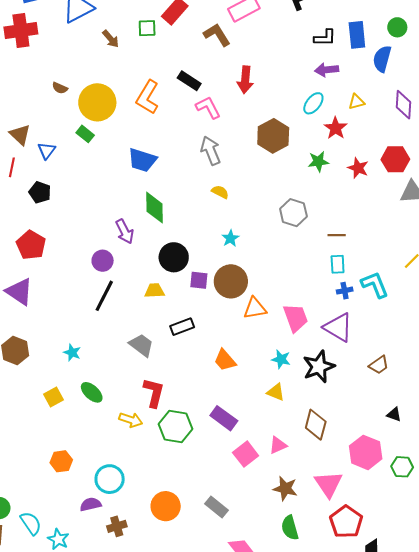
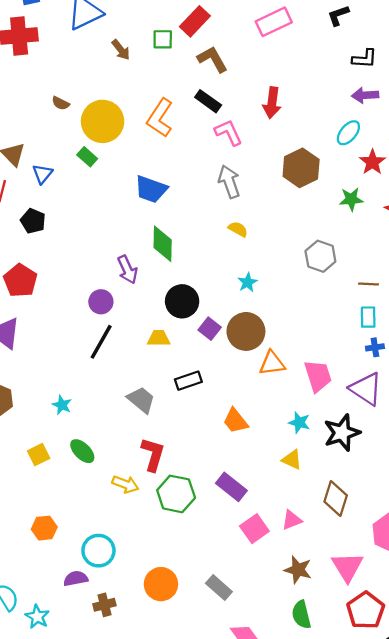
brown L-shape: (217, 35) -> (213, 59), moved
purple square: (199, 280) -> (210, 329), turned 30

